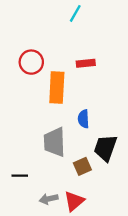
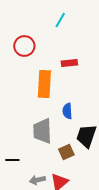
red circle: (31, 62) -> (24, 46), moved

